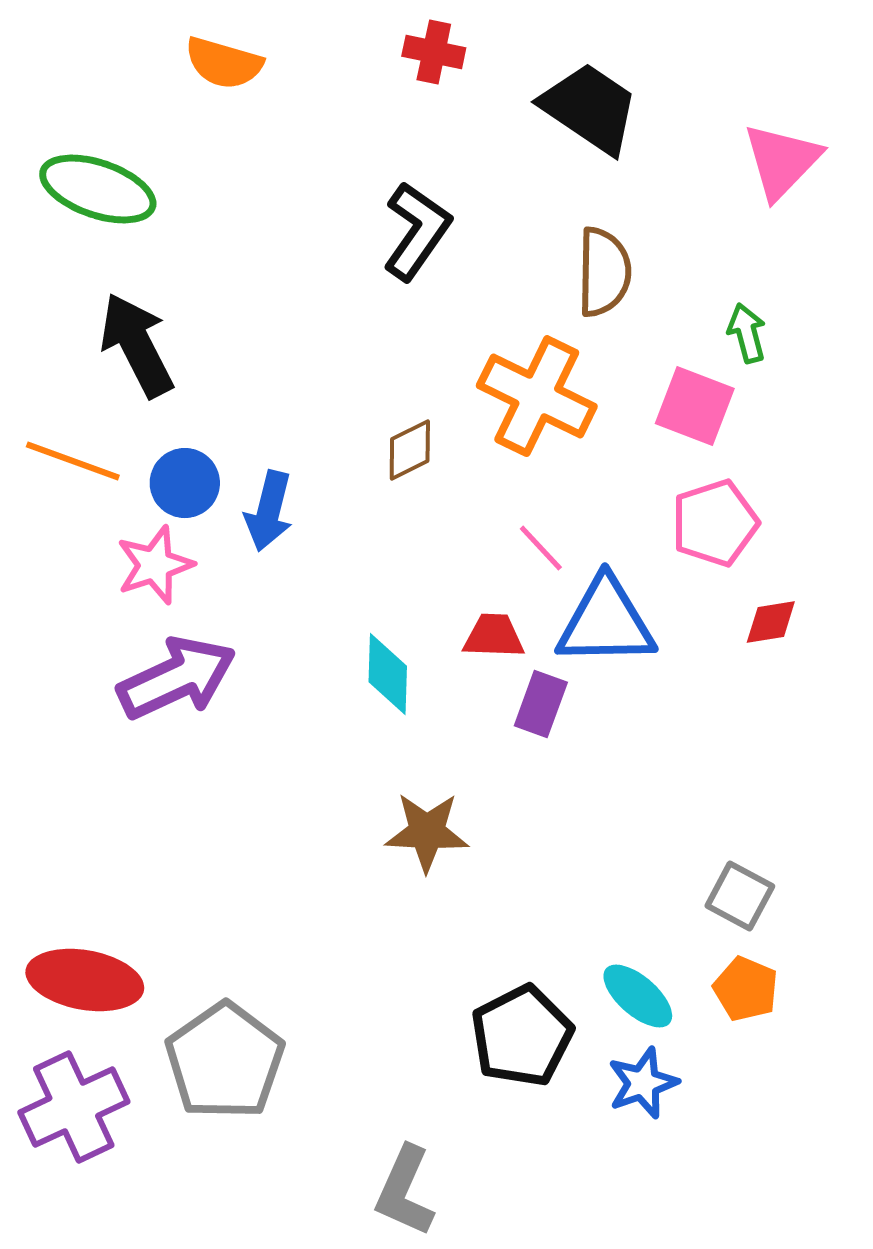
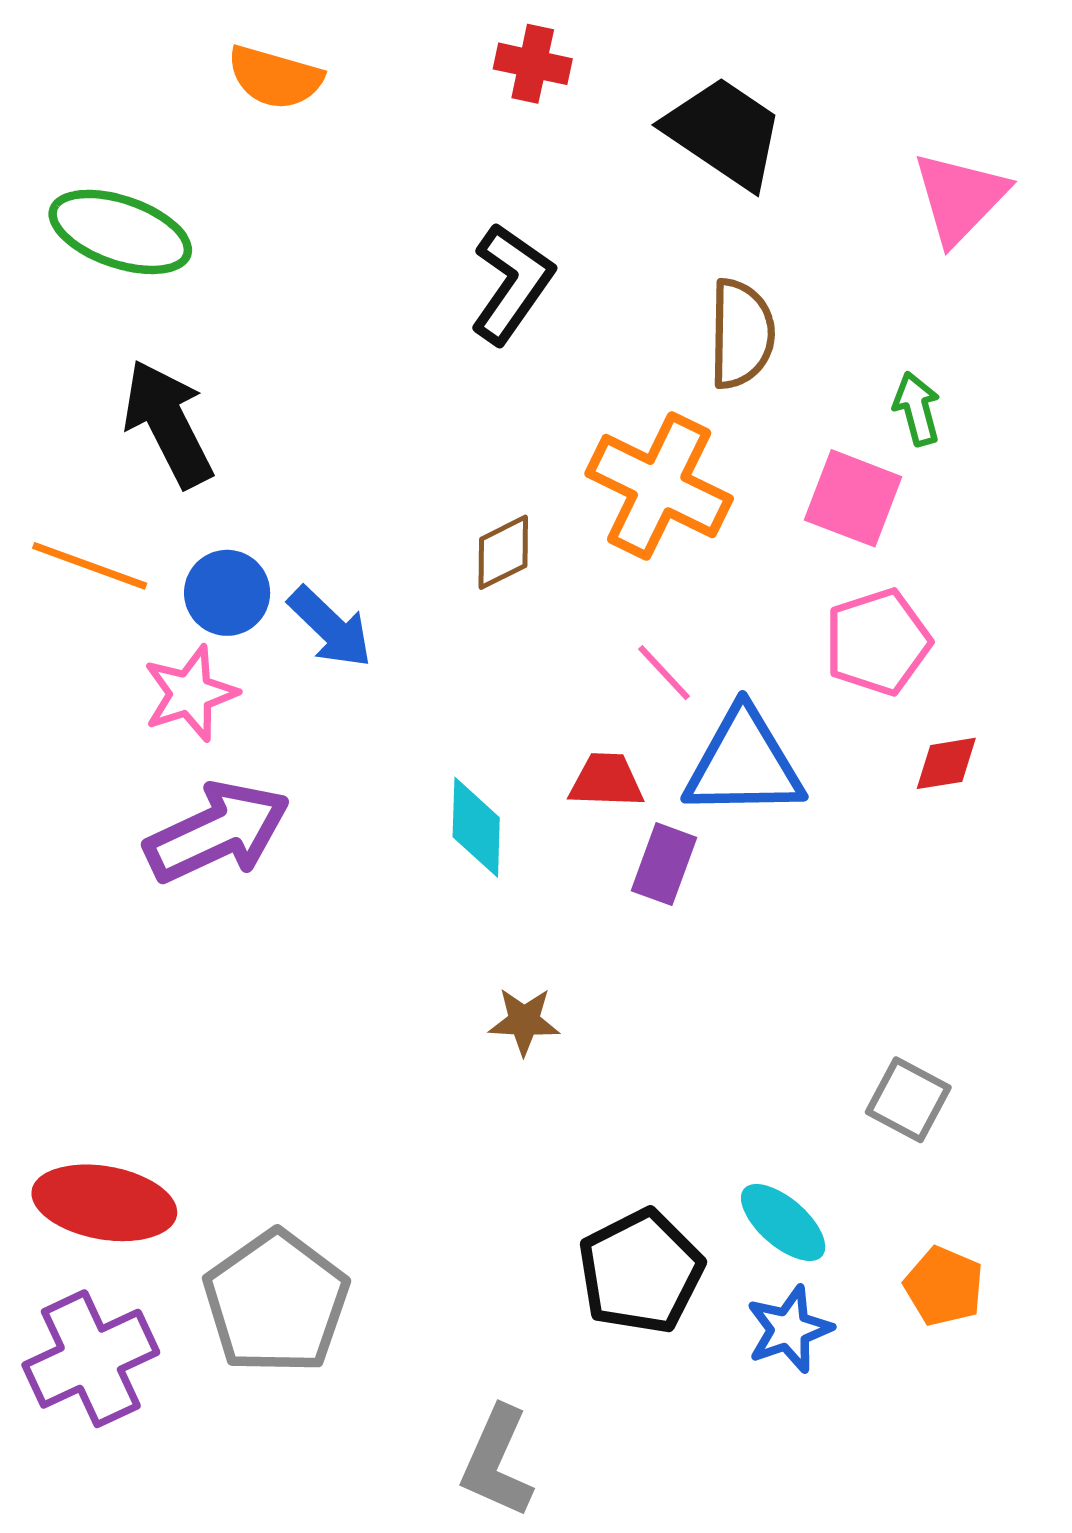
blue arrow: (269, 511) -> (330, 627), turned -60
brown star: (427, 832) -> (524, 1021), size x0.7
orange pentagon: (746, 989) -> (944, 1286), moved

